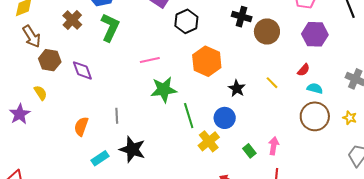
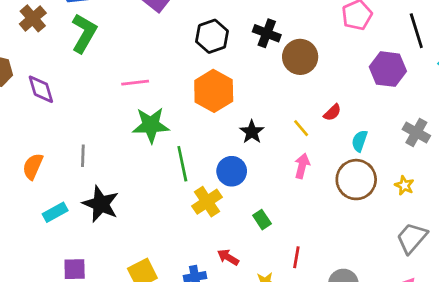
black hexagon: (186, 21) -> (212, 36), moved
purple hexagon: (315, 34) -> (388, 69), moved
red semicircle: (304, 70) -> (332, 112), moved
cyan semicircle: (315, 88) -> (360, 141), turned -91
pink arrow: (274, 146) -> (302, 166), moved

